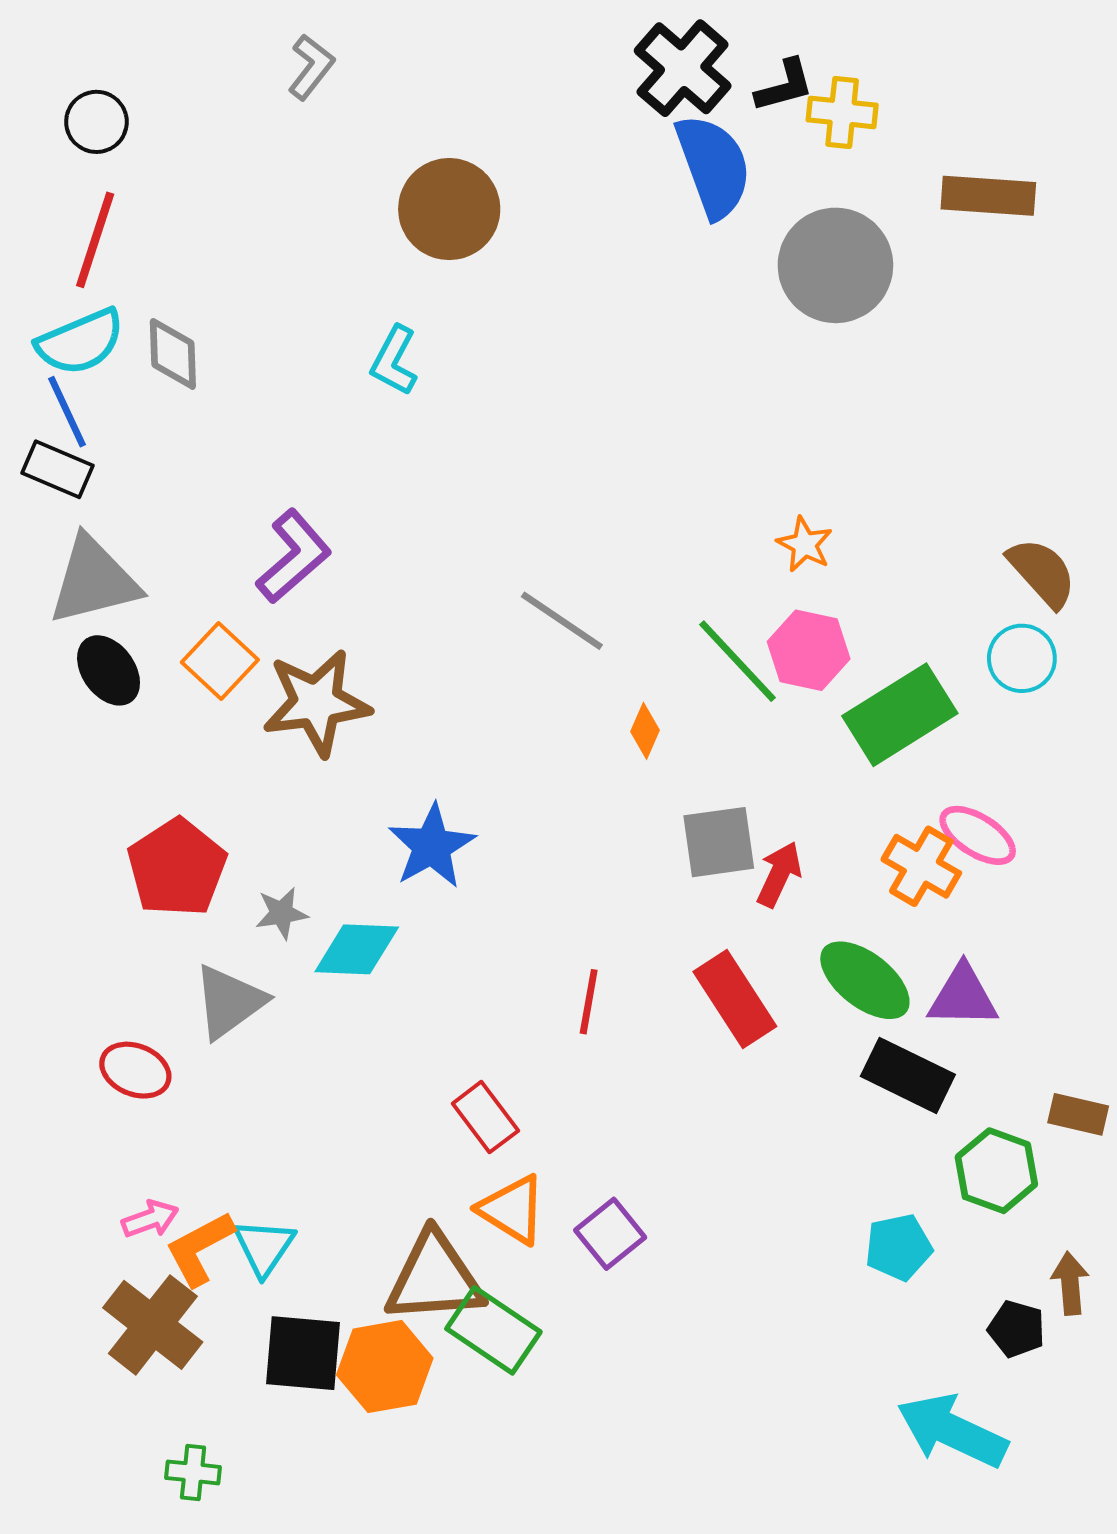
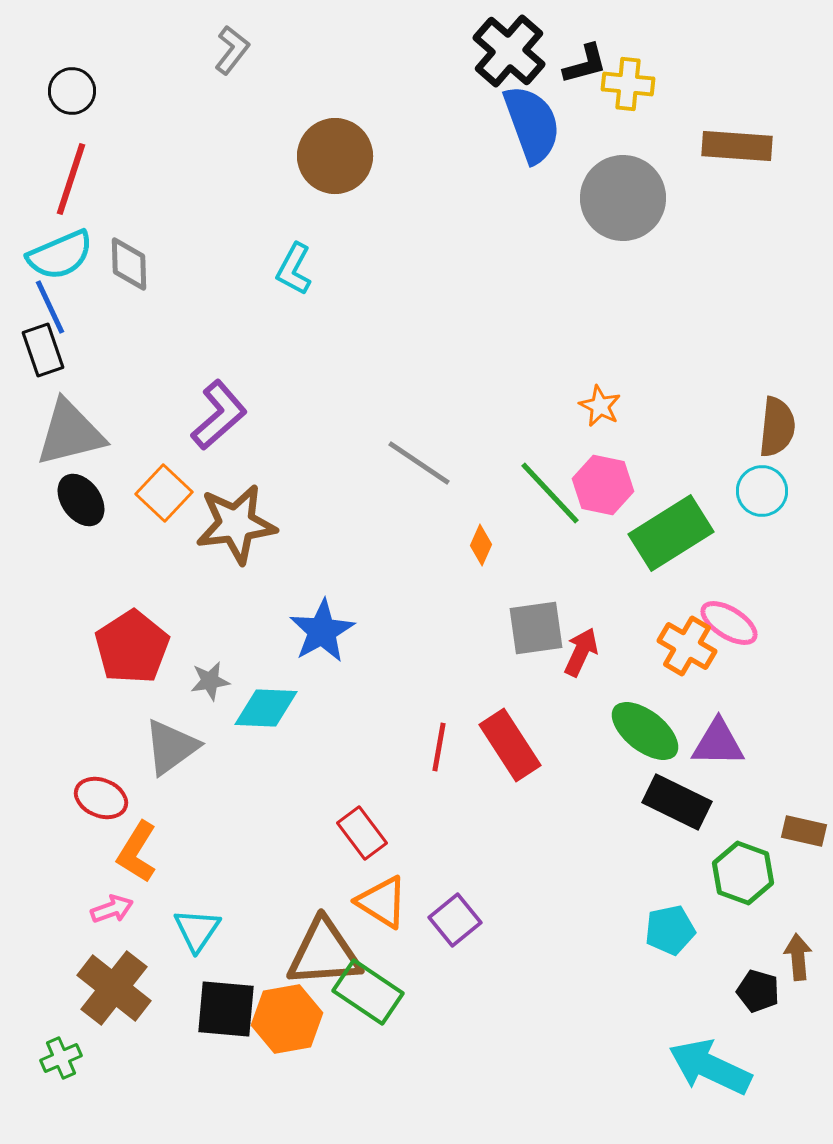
black rectangle: (58, 469) -> (43, 350), turned 48
brown semicircle: (1042, 573) -> (777, 427), turned 48
red rectangle: (735, 999) -> (510, 745), moved
orange L-shape: (200, 1248) -> (137, 852), moved, turned -30
green cross: (193, 1472) -> (61, 1058), moved, turned -30

